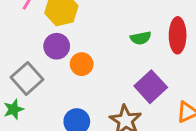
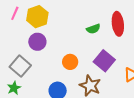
orange circle: (82, 64) -> (70, 62), moved

